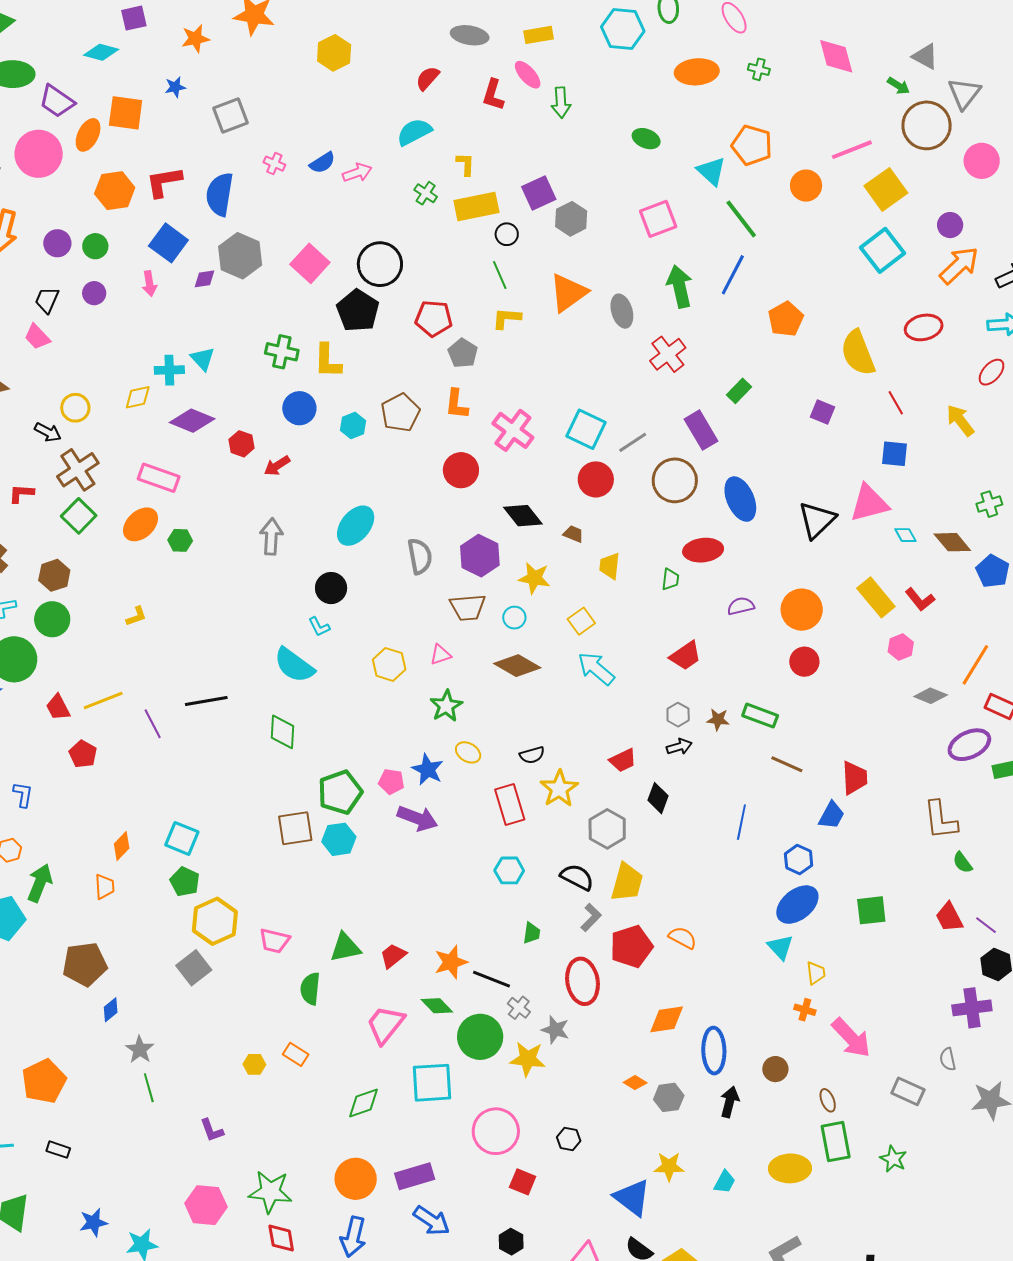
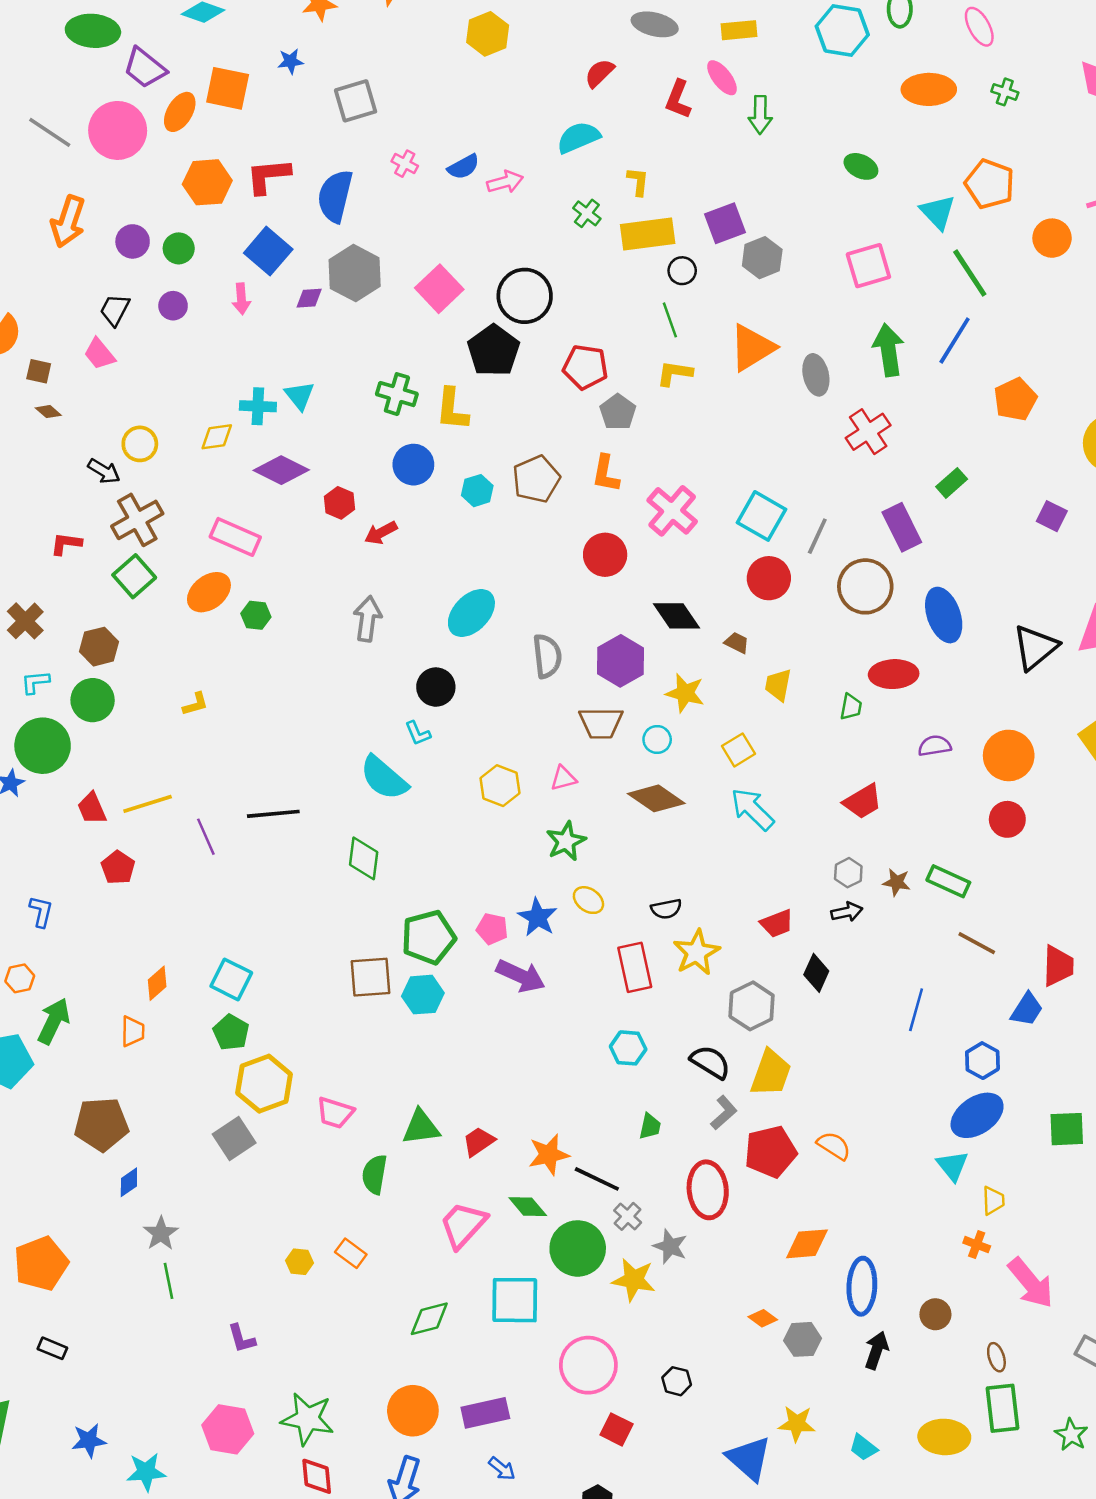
gray line: (633, 442) -> (817, 536), turned -36
cyan trapezoid: (725, 1182) -> (863, 1447), turned 95
blue arrow: (432, 1221) -> (502, 1469), size x0.6

